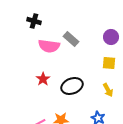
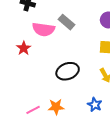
red star: (43, 79) -> (24, 48), moved

